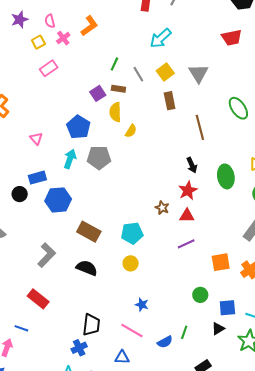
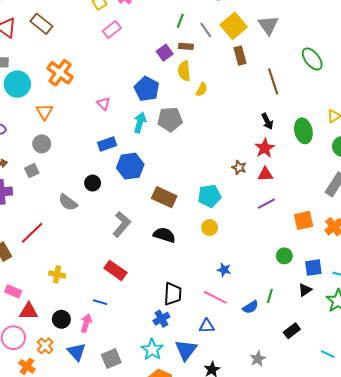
yellow square: (165, 72) -> (234, 26), size x1.4
black circle: (20, 194) -> (93, 183), moved

